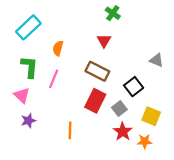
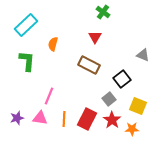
pink line: (54, 79) -> (49, 96), moved
pink triangle: (22, 95) -> (40, 118), moved, turned -35
red rectangle: (95, 101) -> (87, 119), moved
purple star: (28, 121) -> (17, 118), moved

